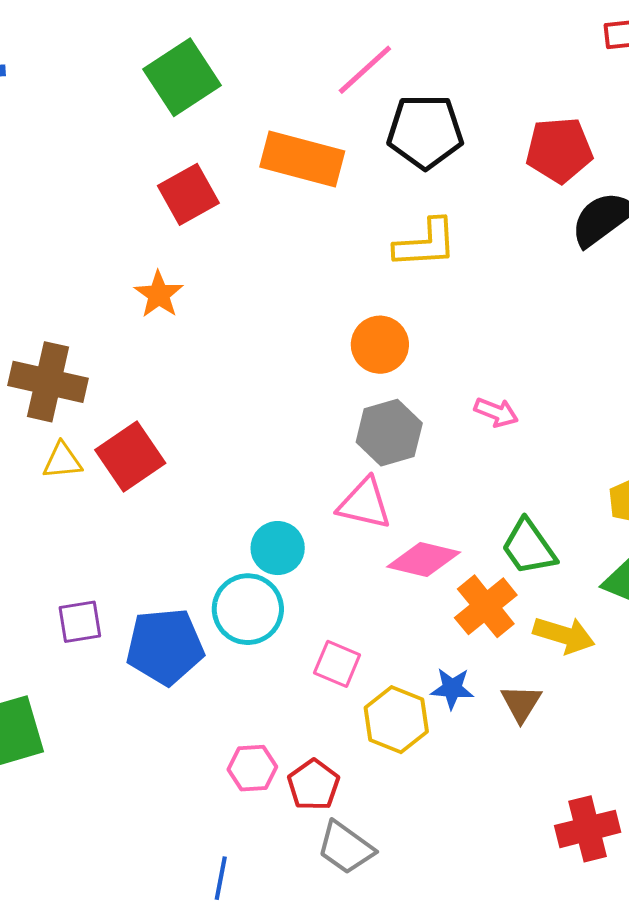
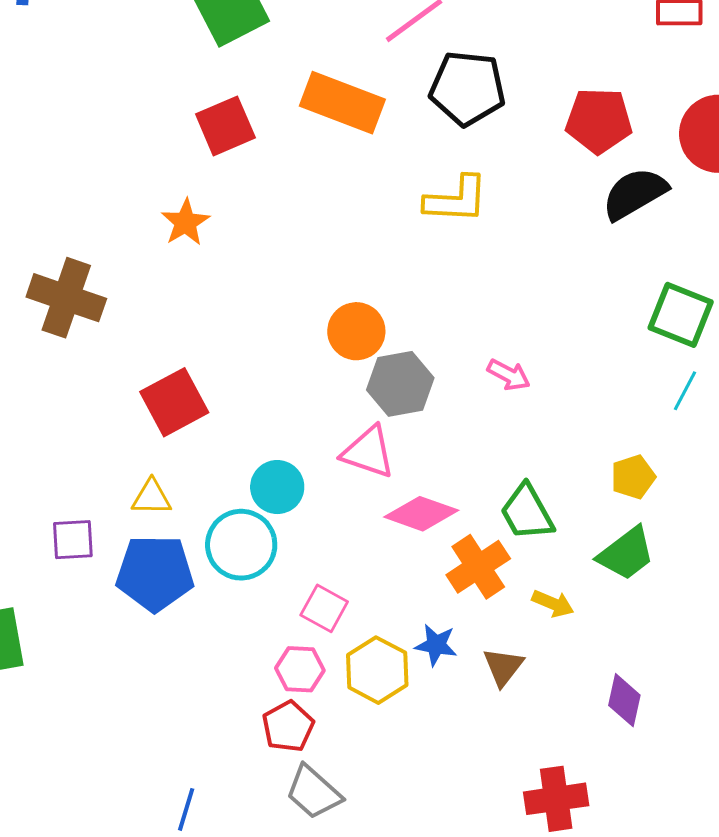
orange circle: (380, 345) -> (356, 331), moved
red square: (130, 457) -> (174, 402), moved
yellow triangle: (62, 461) -> (152, 497), moved
yellow arrow: (564, 635) -> (553, 603), size x0.7
pink hexagon: (252, 768) -> (300, 669), moved

